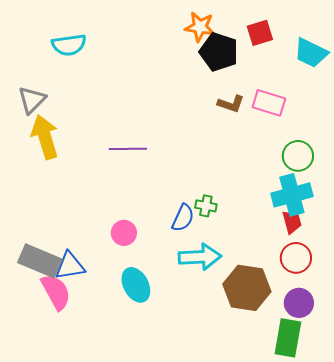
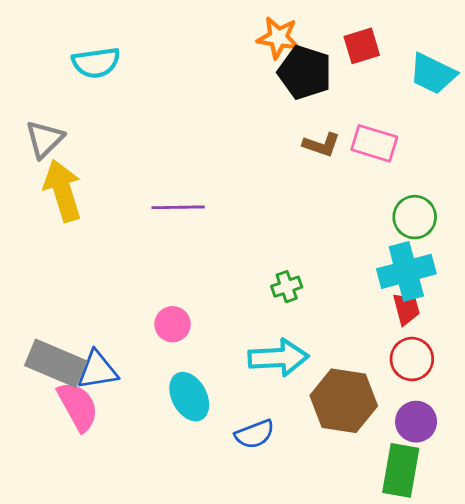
green cross: (206, 206) -> (287, 287), turned -30
blue semicircle: (183, 218) -> (255, 434), moved, turned 44

